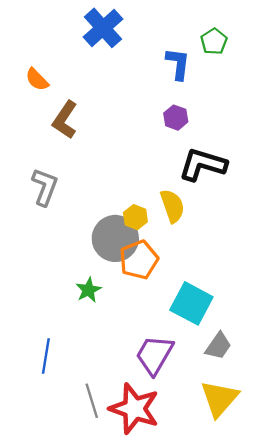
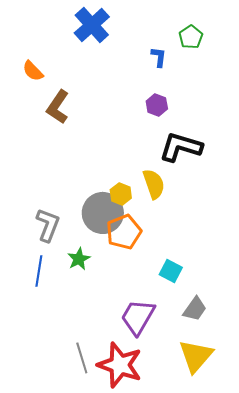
blue L-shape: (178, 64) -> (159, 57), size x0.7
gray L-shape: (45, 187) -> (48, 225), moved
cyan square: (191, 303) -> (171, 271), size x0.6
blue line: (46, 356) -> (39, 271), moved

